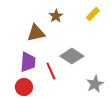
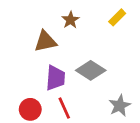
purple trapezoid: (28, 62) -> (55, 78), moved
red line: (51, 71) -> (64, 108), moved

